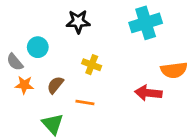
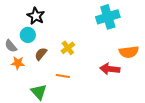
black star: (78, 22) -> (36, 16), moved, turned 30
yellow cross: (92, 65) -> (68, 48), turned 32
brown semicircle: (55, 85) -> (41, 54), moved

